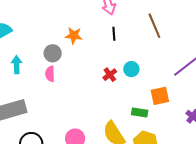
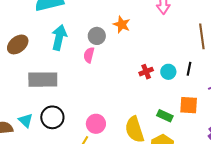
black line: (114, 34) -> (189, 69), moved
cyan arrow: (17, 65) -> (59, 37), size x1.4

